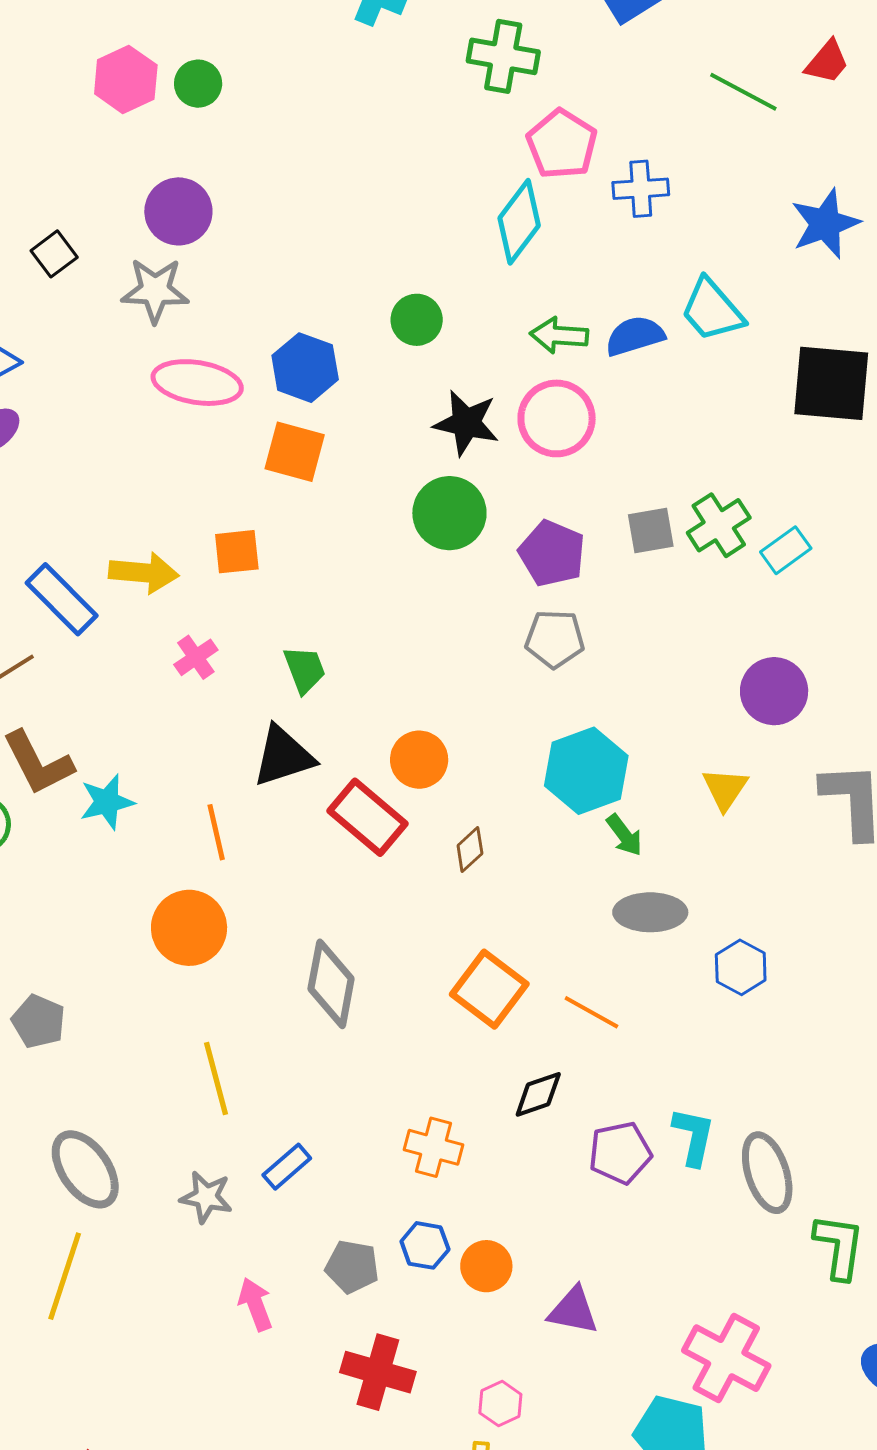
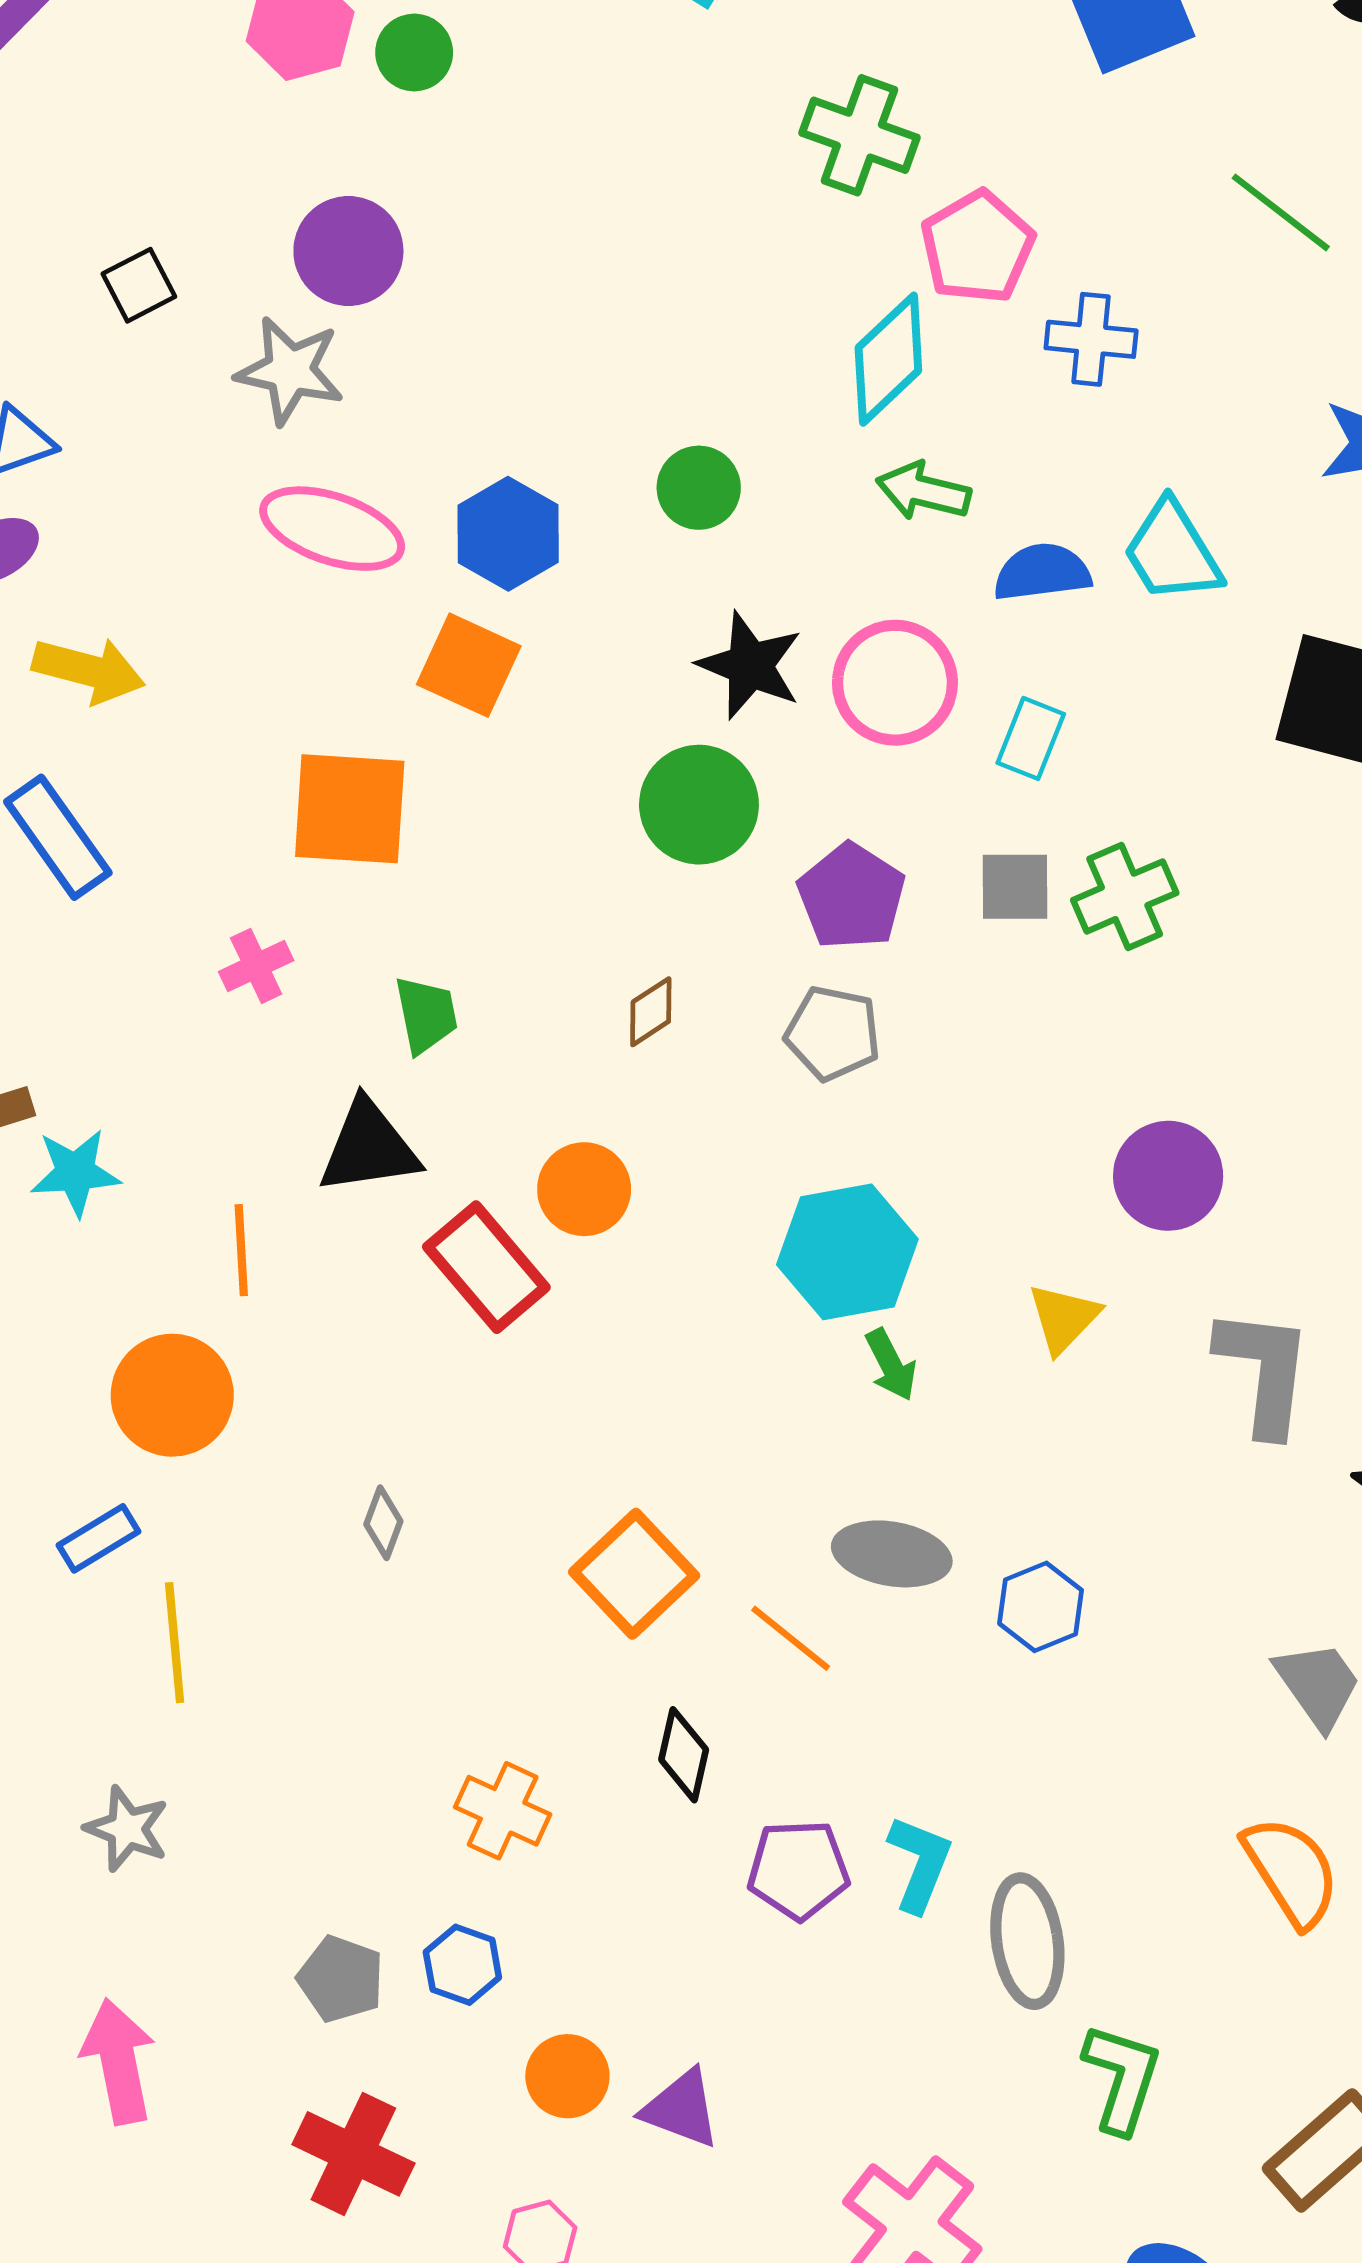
green cross: (503, 56) -> (859, 135), moved
green arrow: (559, 335) -> (923, 491), moved
cyan rectangle: (786, 550) -> (1031, 738), moved, turned -42
orange square: (237, 552) -> (350, 809), size x1.6
yellow arrow: (144, 573) -> (89, 670), moved
brown diamond: (470, 849) -> (651, 1012), moved
gray ellipse: (650, 912) -> (892, 1554), moved
gray diamond: (331, 984) -> (383, 1523), size x0.5
black diamond: (538, 1094) -> (684, 1755), turned -68
blue rectangle: (287, 1167) -> (98, 1538), moved
orange circle: (486, 1266) -> (567, 2076), moved
pink arrow: (255, 1304) -> (119, 2061), moved, size x1.4

